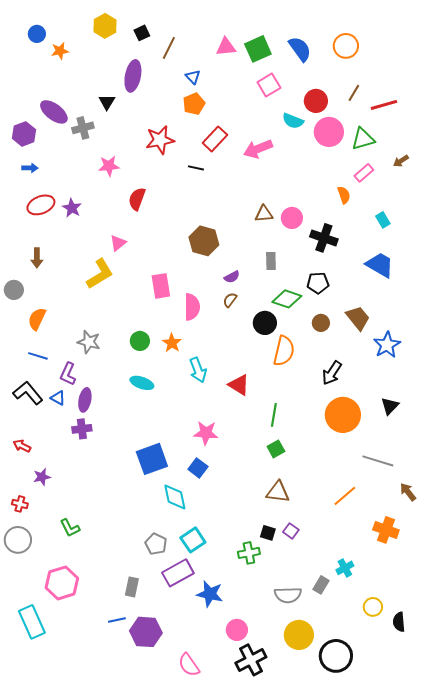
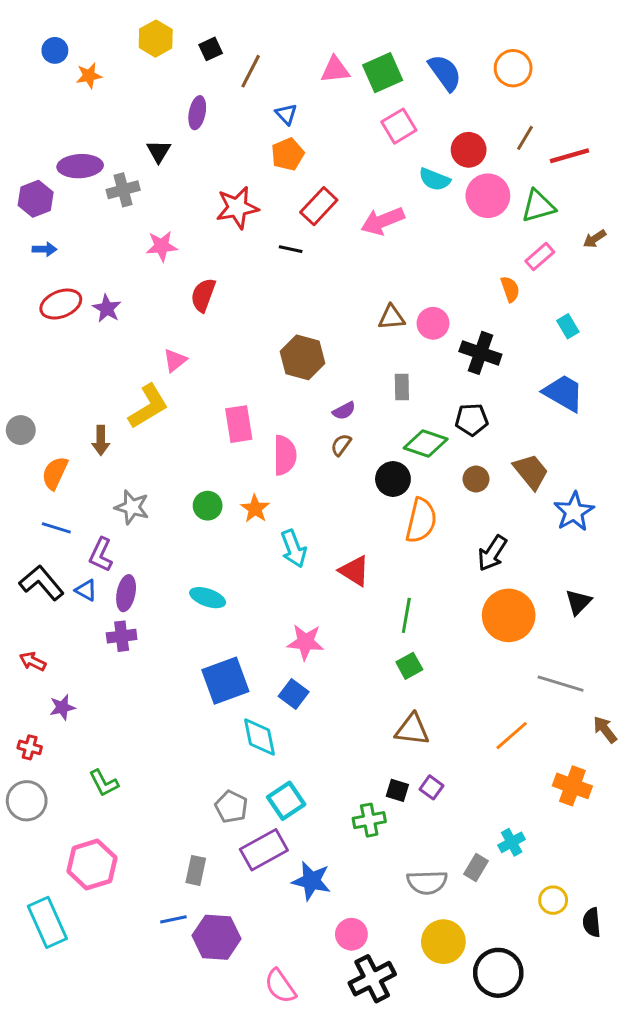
purple ellipse: (133, 76) -> (197, 113), size x0.7
purple ellipse: (54, 112) -> (80, 166), turned -40
brown arrow: (37, 258) -> (101, 440), moved
cyan ellipse: (142, 383) -> (208, 598), moved

